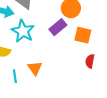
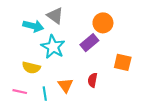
orange square: (83, 35) -> (123, 62), moved
red semicircle: (90, 61) -> (93, 80), moved

